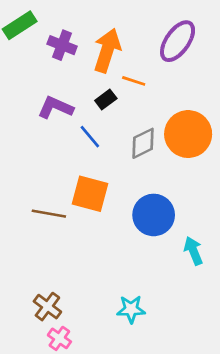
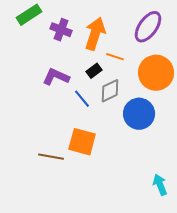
orange circle: (188, 134) -> (156, 73), moved
gray diamond: (143, 143) -> (110, 91), moved
blue circle: (154, 215) -> (139, 114), moved

